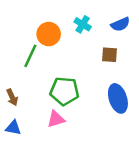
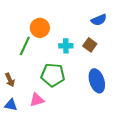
cyan cross: (83, 24) -> (66, 46), moved, turned -32
brown square: (109, 55) -> (90, 45), turned 32
pink triangle: (56, 119) -> (37, 100), moved

